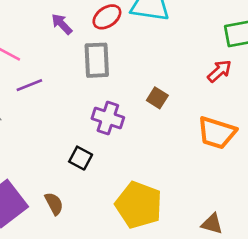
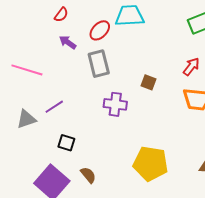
red arrow: (219, 71) -> (191, 67), moved
purple line: (29, 85) -> (54, 107), moved
black square: (81, 158) -> (66, 143), moved

